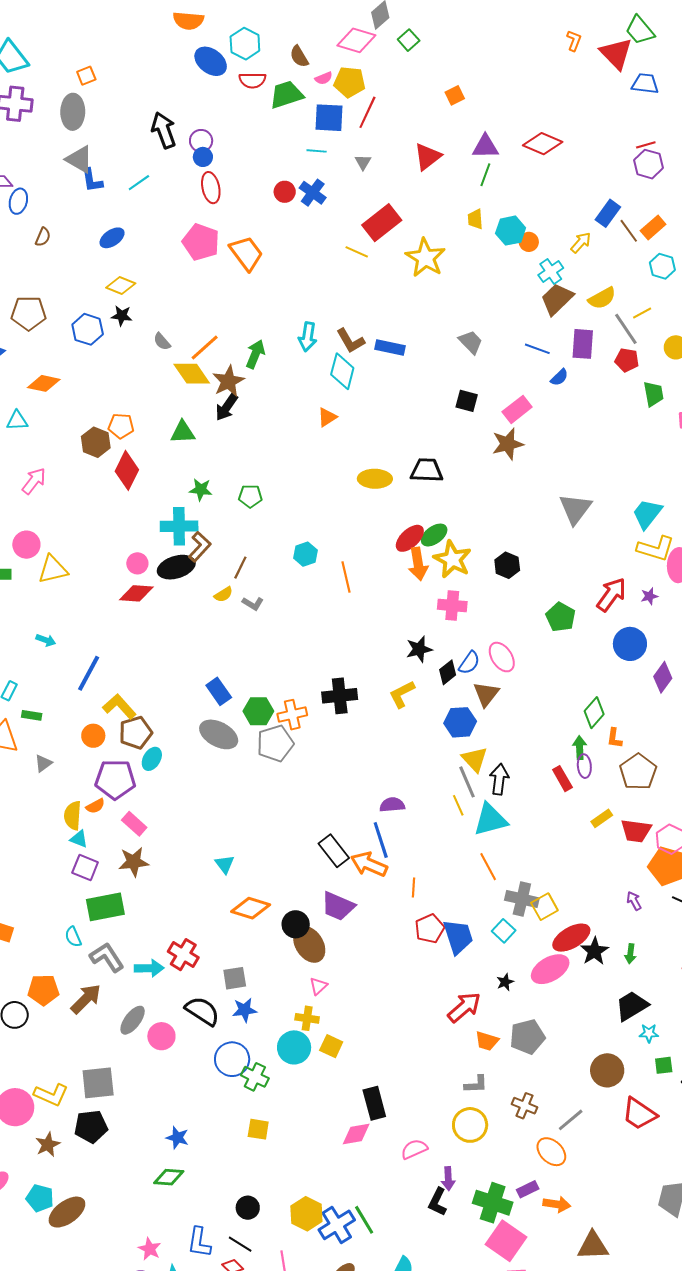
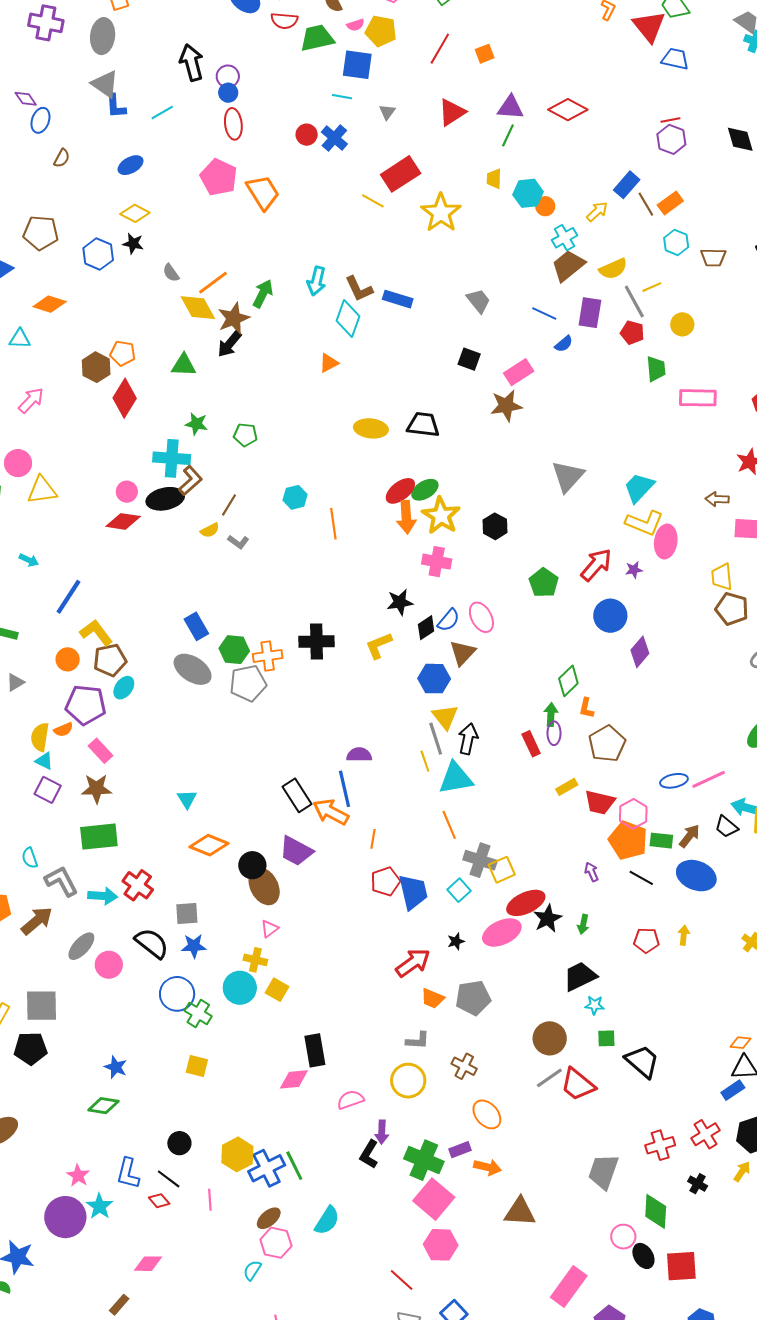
red line: (367, 112) -> (440, 49), moved
green rectangle: (105, 907) -> (99, 837), moved
gray line: (571, 1120) -> (549, 1078), moved

